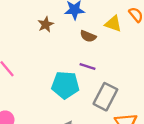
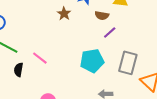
purple line: (87, 66) -> (110, 32), moved, turned -48

